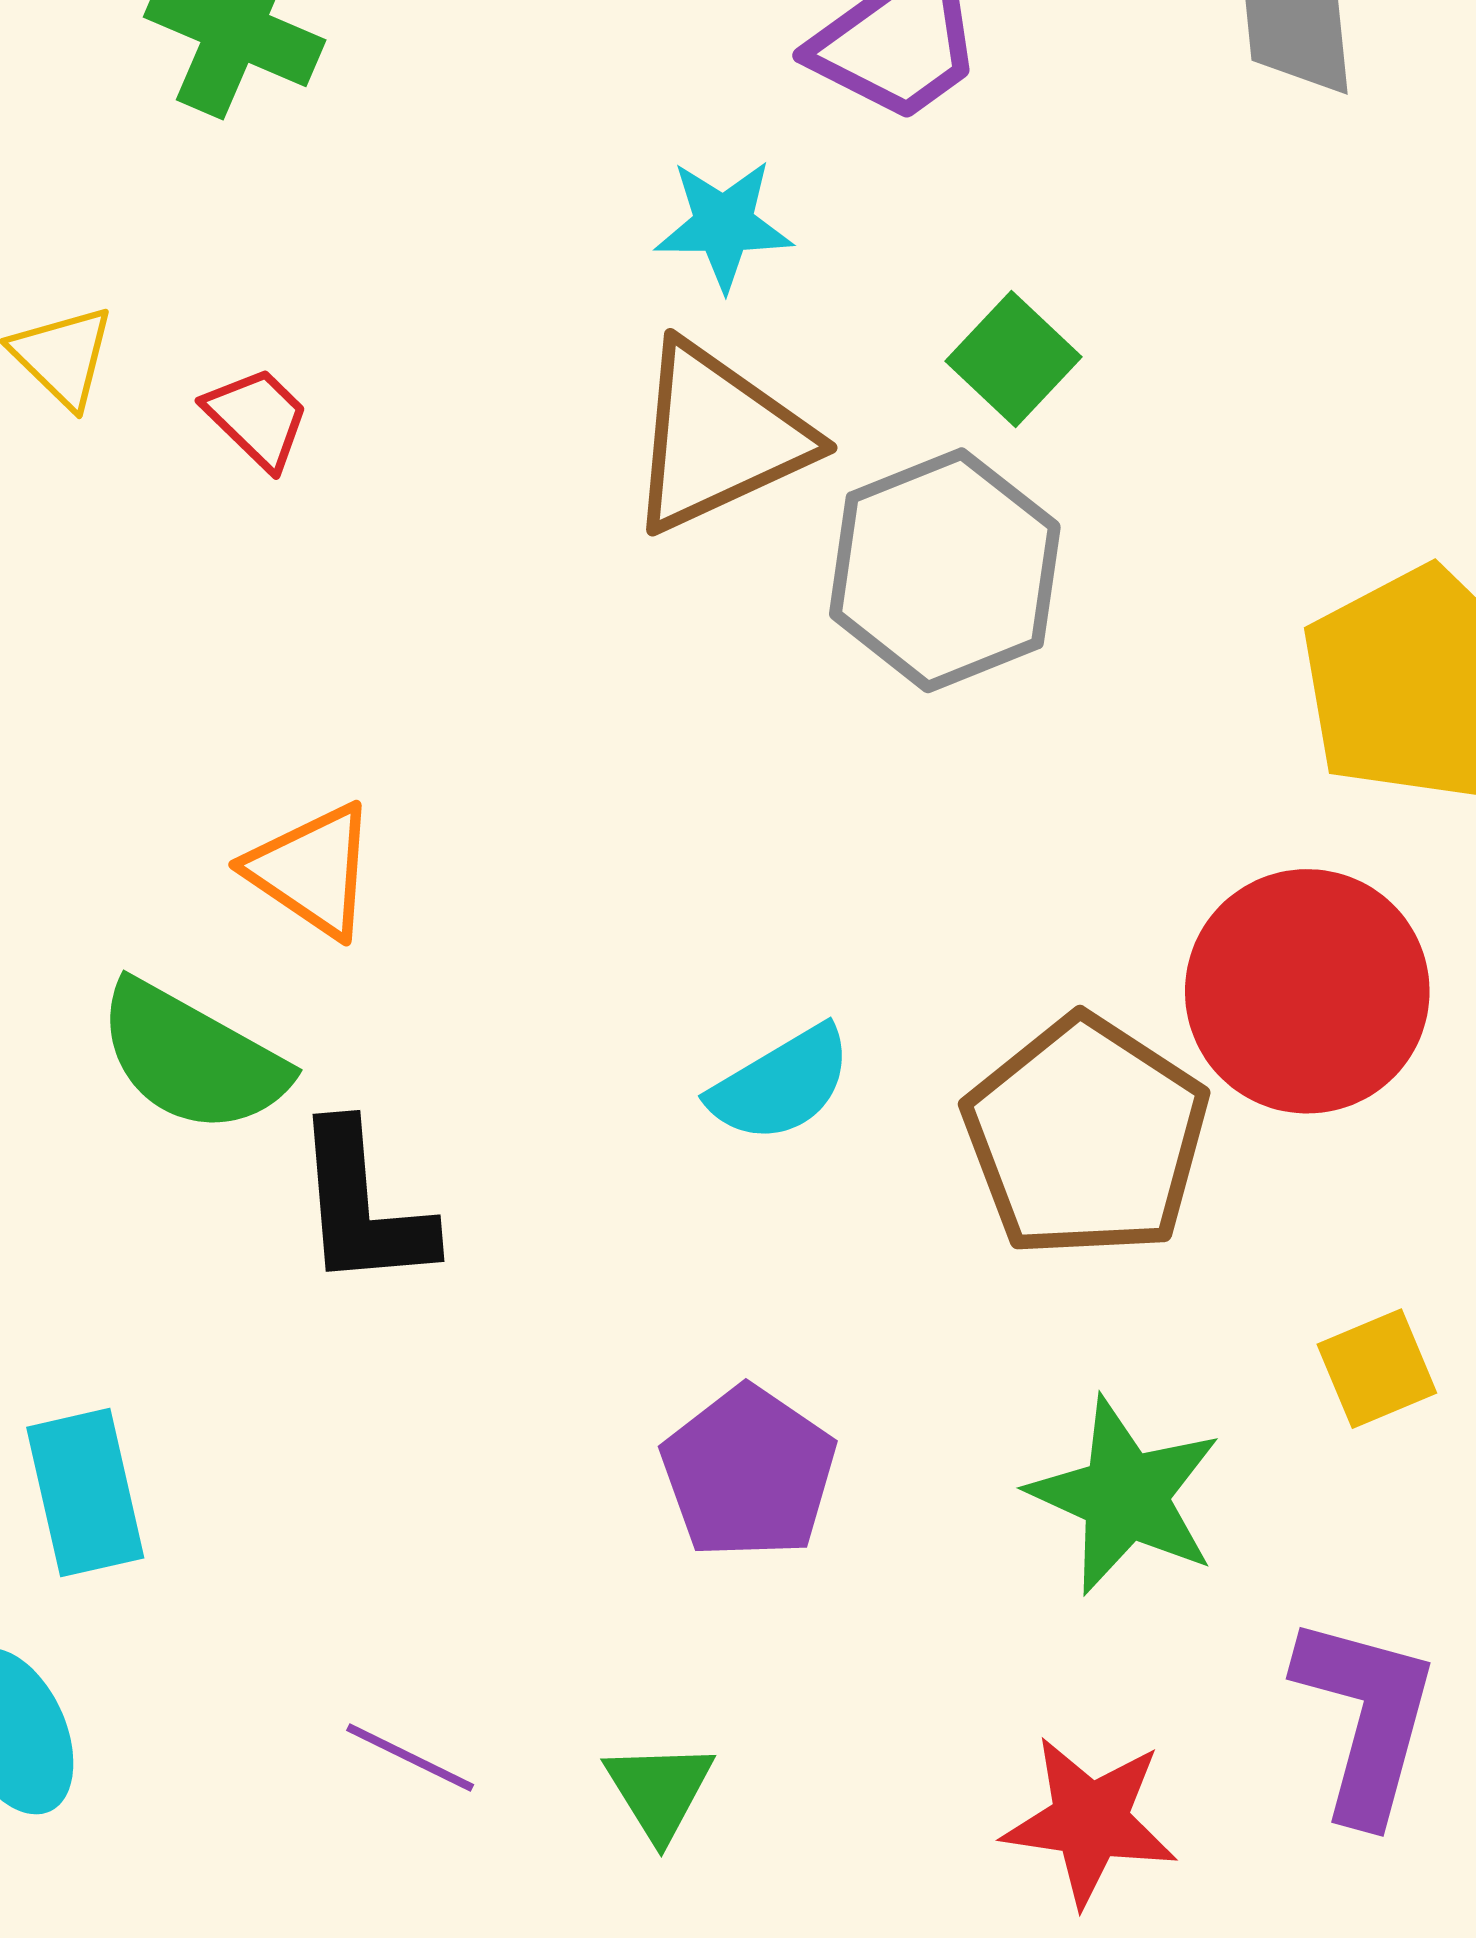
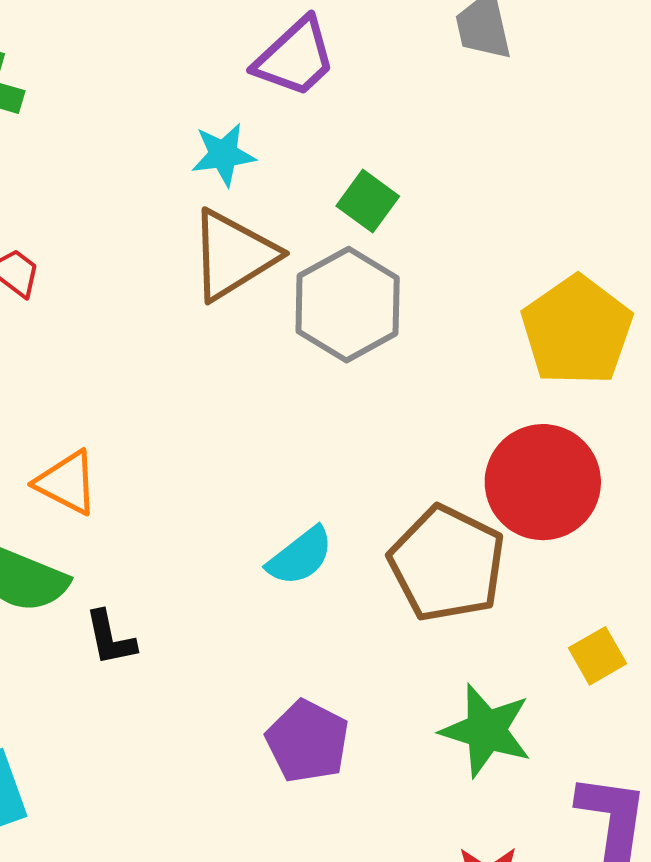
black L-shape: (363, 1206) -> (110, 638), size x0.7

